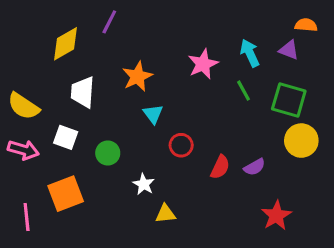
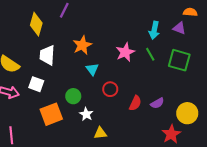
yellow diamond: (66, 44) -> (36, 24), turned -45
cyan arrow: (250, 53) -> (154, 30), turned -144
pink star: (203, 64) -> (125, 52), moved
yellow circle: (301, 141) -> (187, 113), moved
green circle: (108, 153) -> (73, 96), moved
orange square: (66, 194) -> (51, 114), moved

